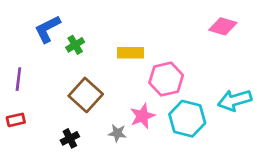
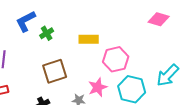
brown square: (86, 95) -> (55, 71), turned 30
cyan arrow: (235, 100) -> (168, 75), turned -30

